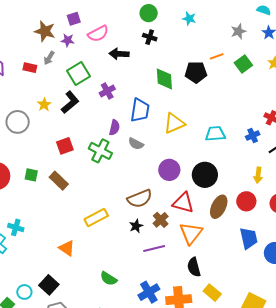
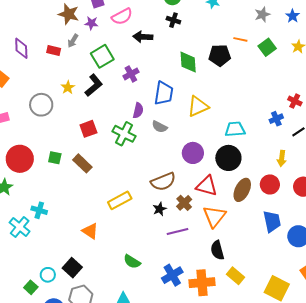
orange line: (217, 56) -> (240, 39), turned 32
cyan trapezoid: (215, 134) -> (235, 129), moved

